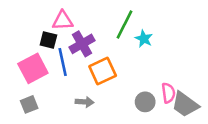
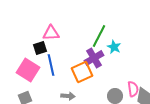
black square: (48, 40) -> (40, 48), turned -32
purple cross: (82, 44) -> (94, 58), moved
pink square: (33, 68) -> (28, 70), turned -30

